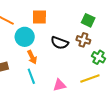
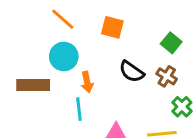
green square: (88, 20) -> (171, 43), moved
cyan circle: (25, 37) -> (64, 56), moved

